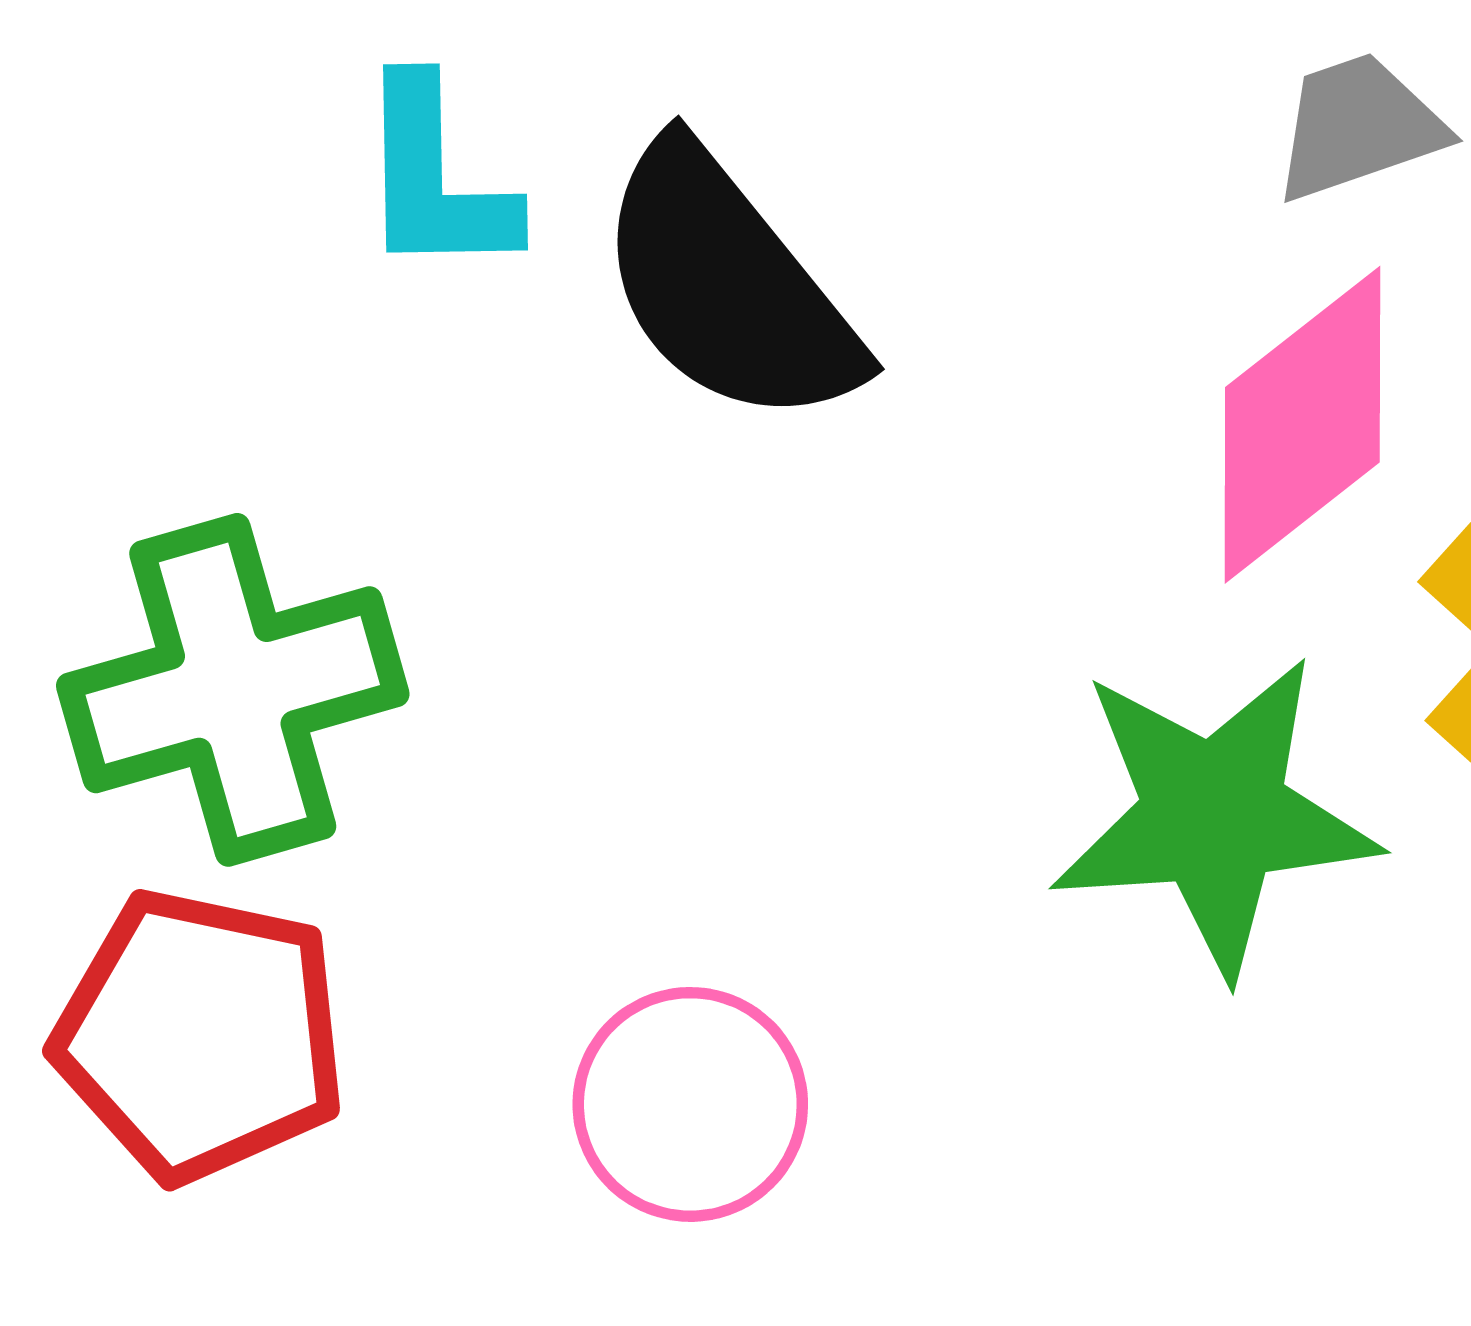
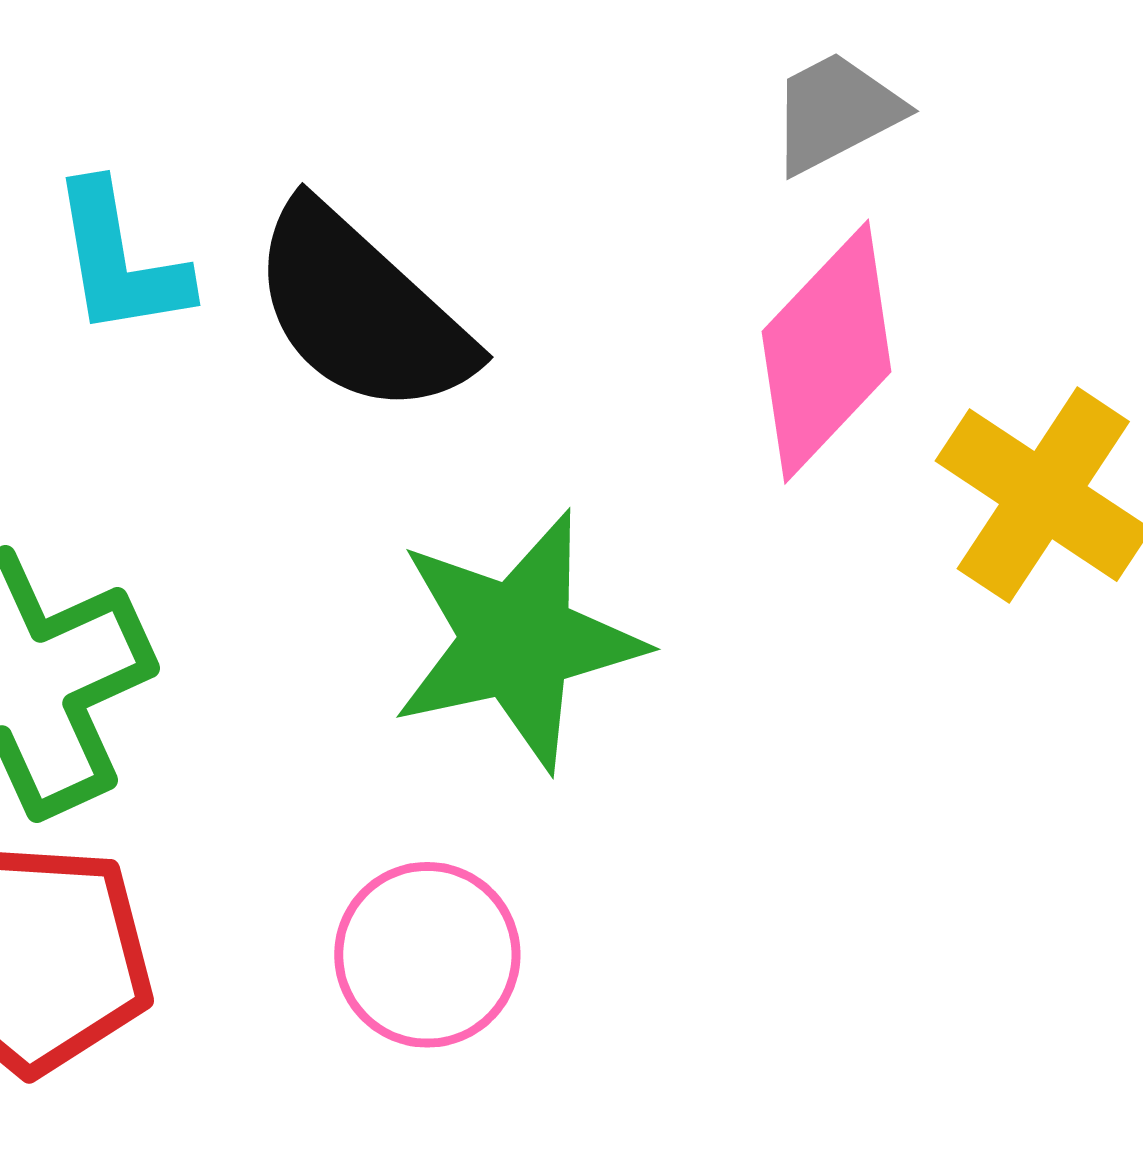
green star: (1214, 815) -> (517, 641), moved

